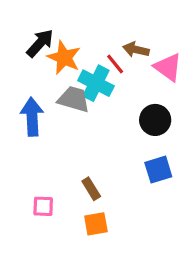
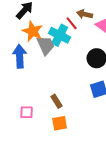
orange star: (64, 58) -> (33, 31), moved
gray trapezoid: (74, 99) -> (46, 45), turned 50

